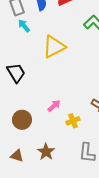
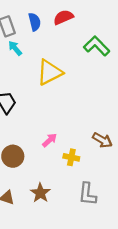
yellow cross: (73, 121) -> (71, 157), turned 32

